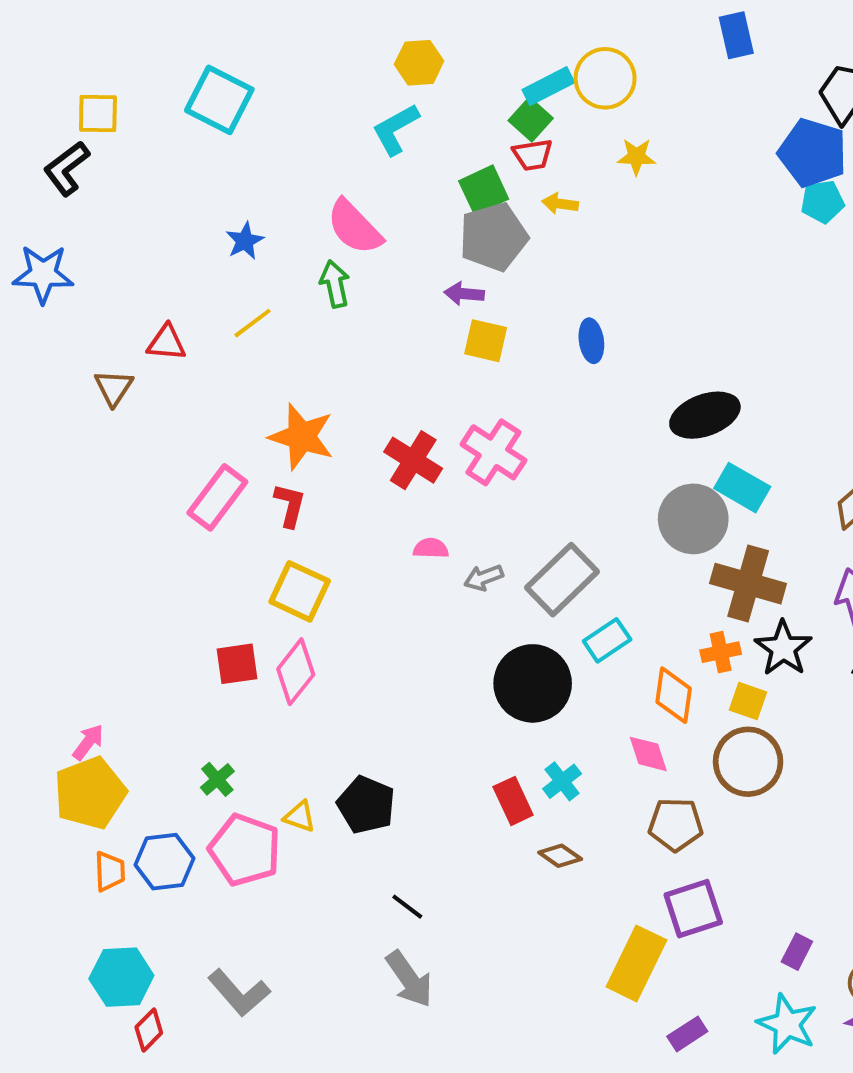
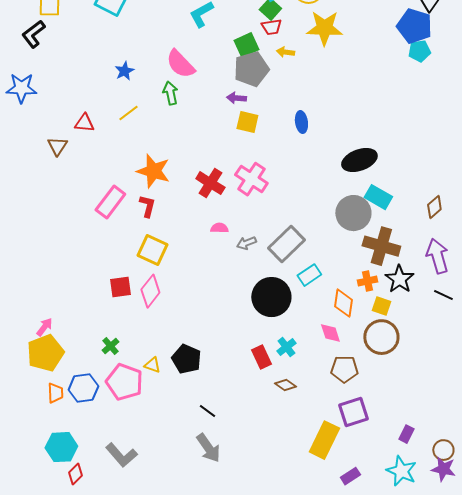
yellow star: (636, 157) -> (324, 28), size x1.8

